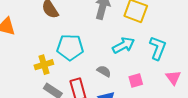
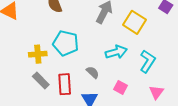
pink square: (136, 81) -> (121, 87), turned 32

